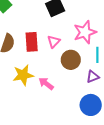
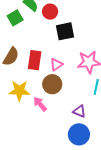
brown circle: (71, 60) -> (52, 84), moved
purple triangle: (93, 77) -> (79, 111), moved, turned 32

